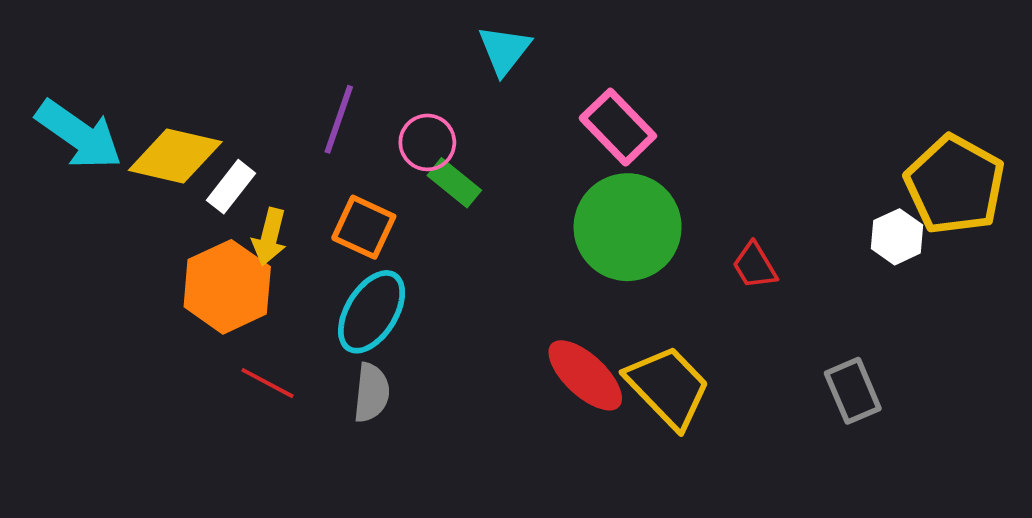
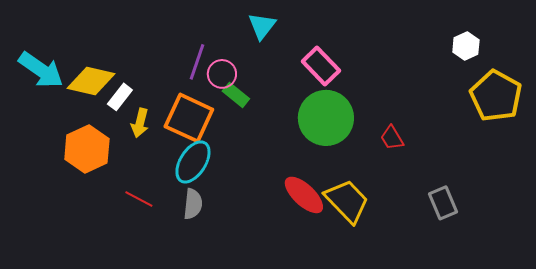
purple line: (339, 119) -> (197, 62), moved
orange square: (364, 227) -> (189, 118), size x1.5
white hexagon: (897, 237) -> (466, 46), moved
orange hexagon: (227, 287) -> (87, 149), moved

